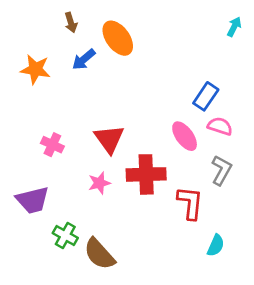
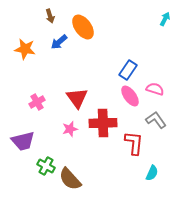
blue rectangle: (206, 96) -> (128, 70), moved
pink cross: (52, 145) -> (37, 102), turned 35
gray L-shape: (221, 170) -> (156, 120), turned -65

